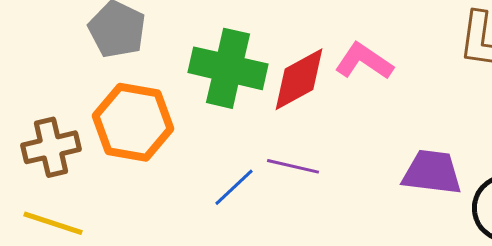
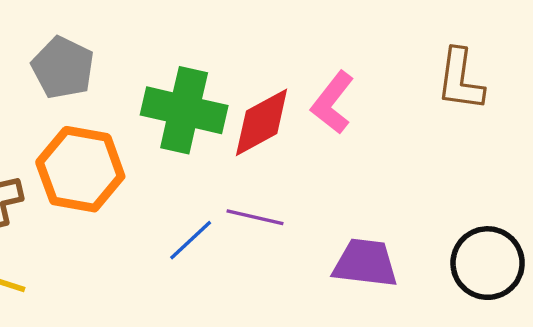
pink L-shape: (364, 61) -> (333, 103), turned -86
purple trapezoid: (432, 172) -> (365, 263), moved

